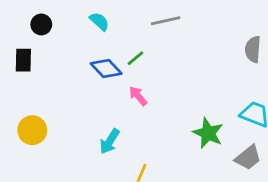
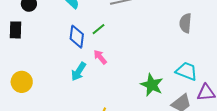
blue diamond: (106, 69) -> (77, 37), turned 50
cyan arrow: (110, 141) -> (78, 72), moved

